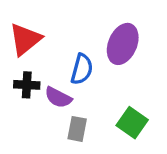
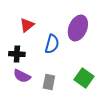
red triangle: (25, 39) -> (27, 25), moved, size x0.7
purple semicircle: (58, 97) -> (22, 76), moved

